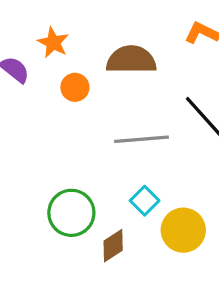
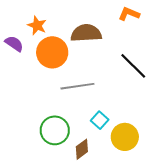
orange circle: (75, 87) -> (52, 52), size x1.8
gray line: (141, 139) -> (77, 86), moved

